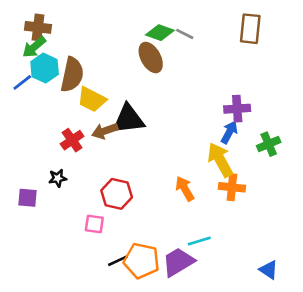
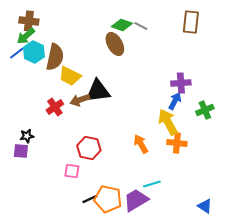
blue line: (22, 82) -> (17, 53), moved
black star: (58, 178) -> (27, 136), moved

